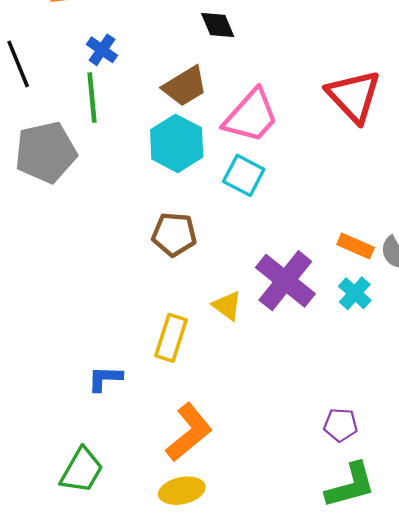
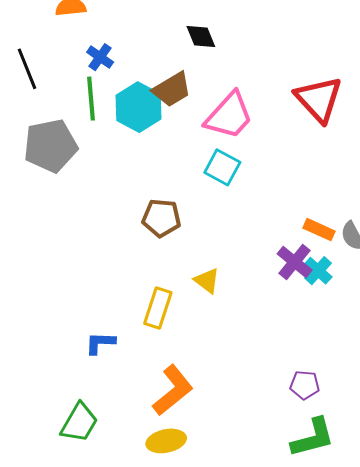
cyan hexagon: (177, 143) -> (139, 107), moved
purple cross: (285, 281) -> (295, 262), moved, size x0.7

